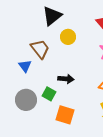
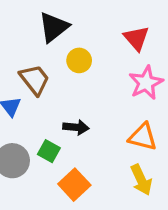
orange square: (65, 115) -> (74, 185), turned 30

